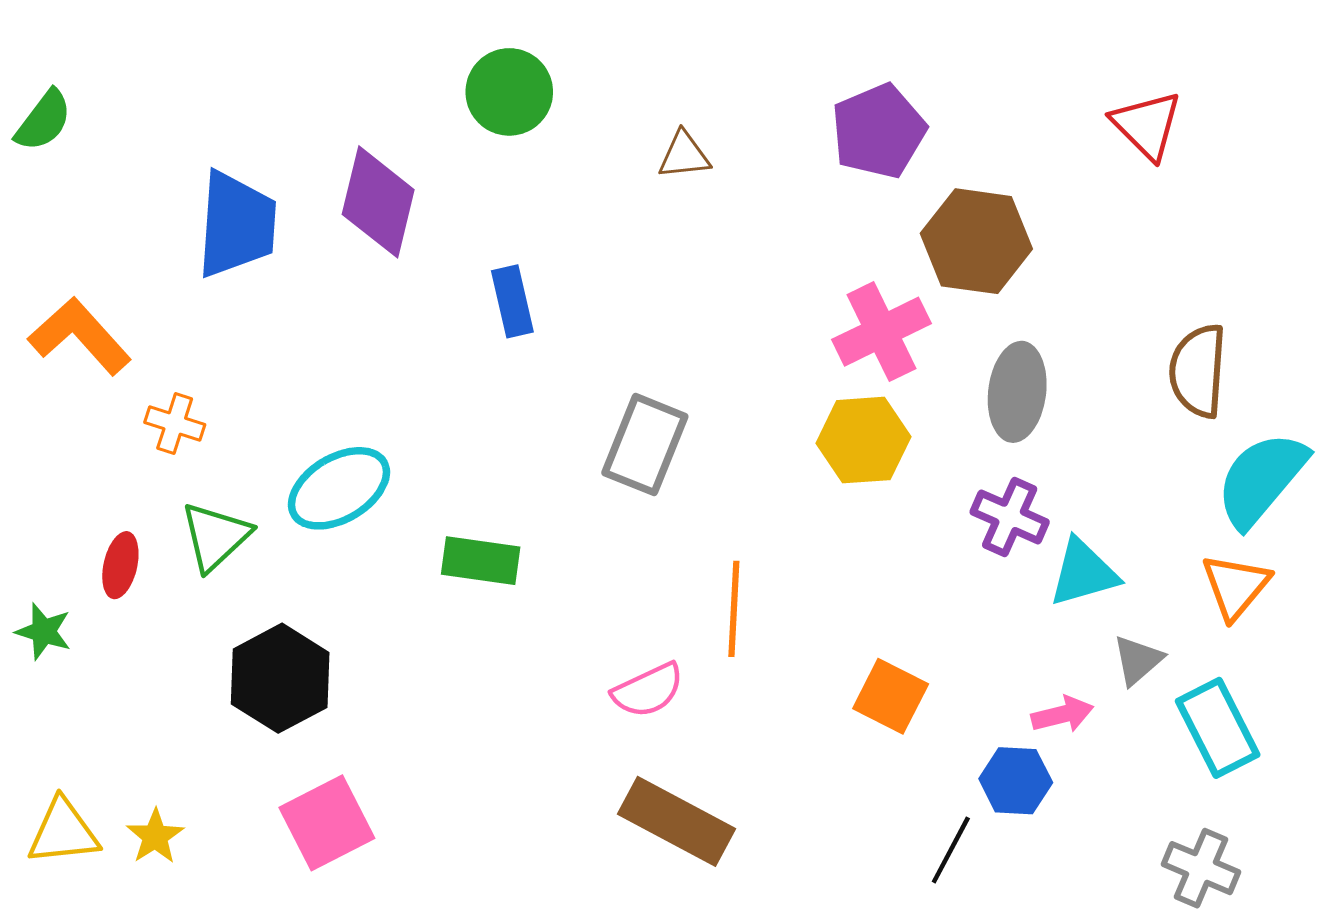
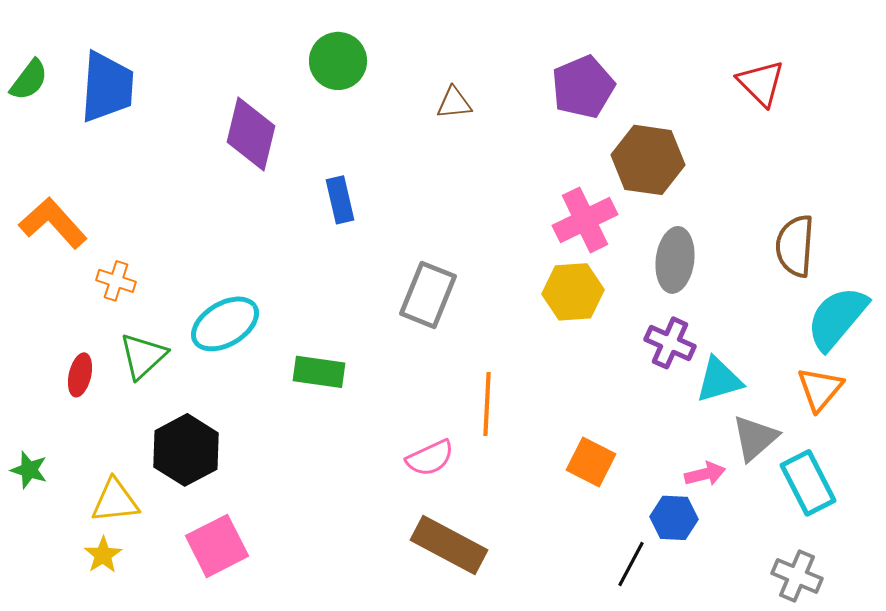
blue trapezoid: (236, 225) -> (107, 87), moved
green star: (44, 631) -> (29, 470), moved
gray triangle: (1138, 660) -> (755, 438), size x1.4
yellow triangle: (63, 832) -> (115, 501), moved

